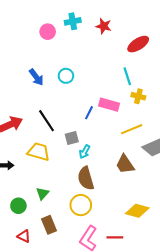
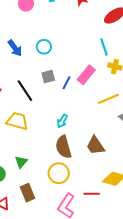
pink rectangle: (109, 105) -> (86, 75), turned -66
gray square: (72, 138) -> (48, 77), moved
brown trapezoid: (125, 164) -> (95, 146), moved
red line: (115, 237) -> (92, 194), moved

